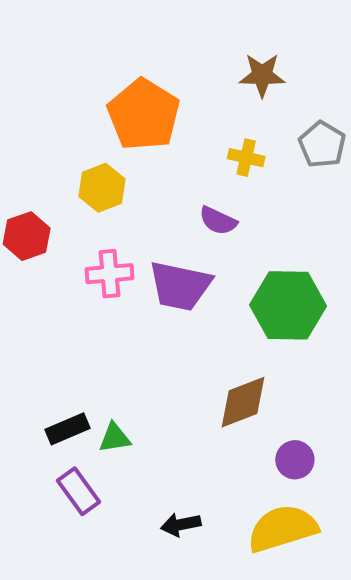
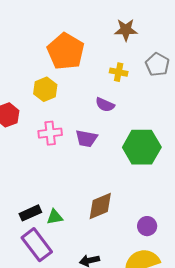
purple trapezoid: (180, 286) -> (86, 139), size x0.7
brown diamond: (243, 402) -> (100, 206), moved
purple rectangle: (78, 491) -> (37, 245), size x1.4

